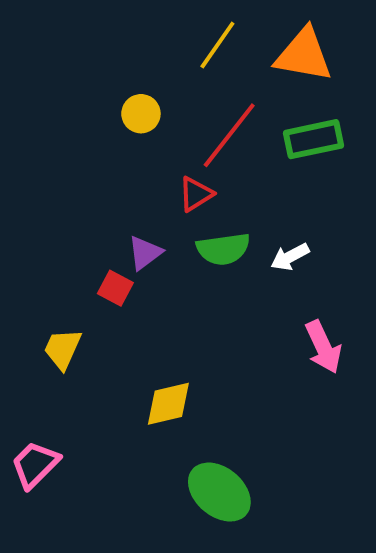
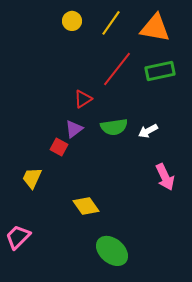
yellow circle: (141, 114) -> (72, 21), moved
red triangle: (196, 194) -> (83, 99), moved
yellow diamond: (168, 404) -> (86, 206), turned 68

